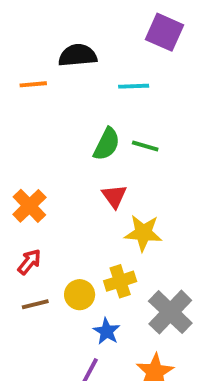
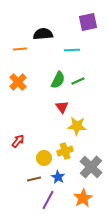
purple square: (165, 32) -> (88, 22), turned -36
green line: (145, 146) -> (78, 81), turned -40
orange cross: (29, 206) -> (18, 82), moved
brown line: (35, 304) -> (34, 179), moved

